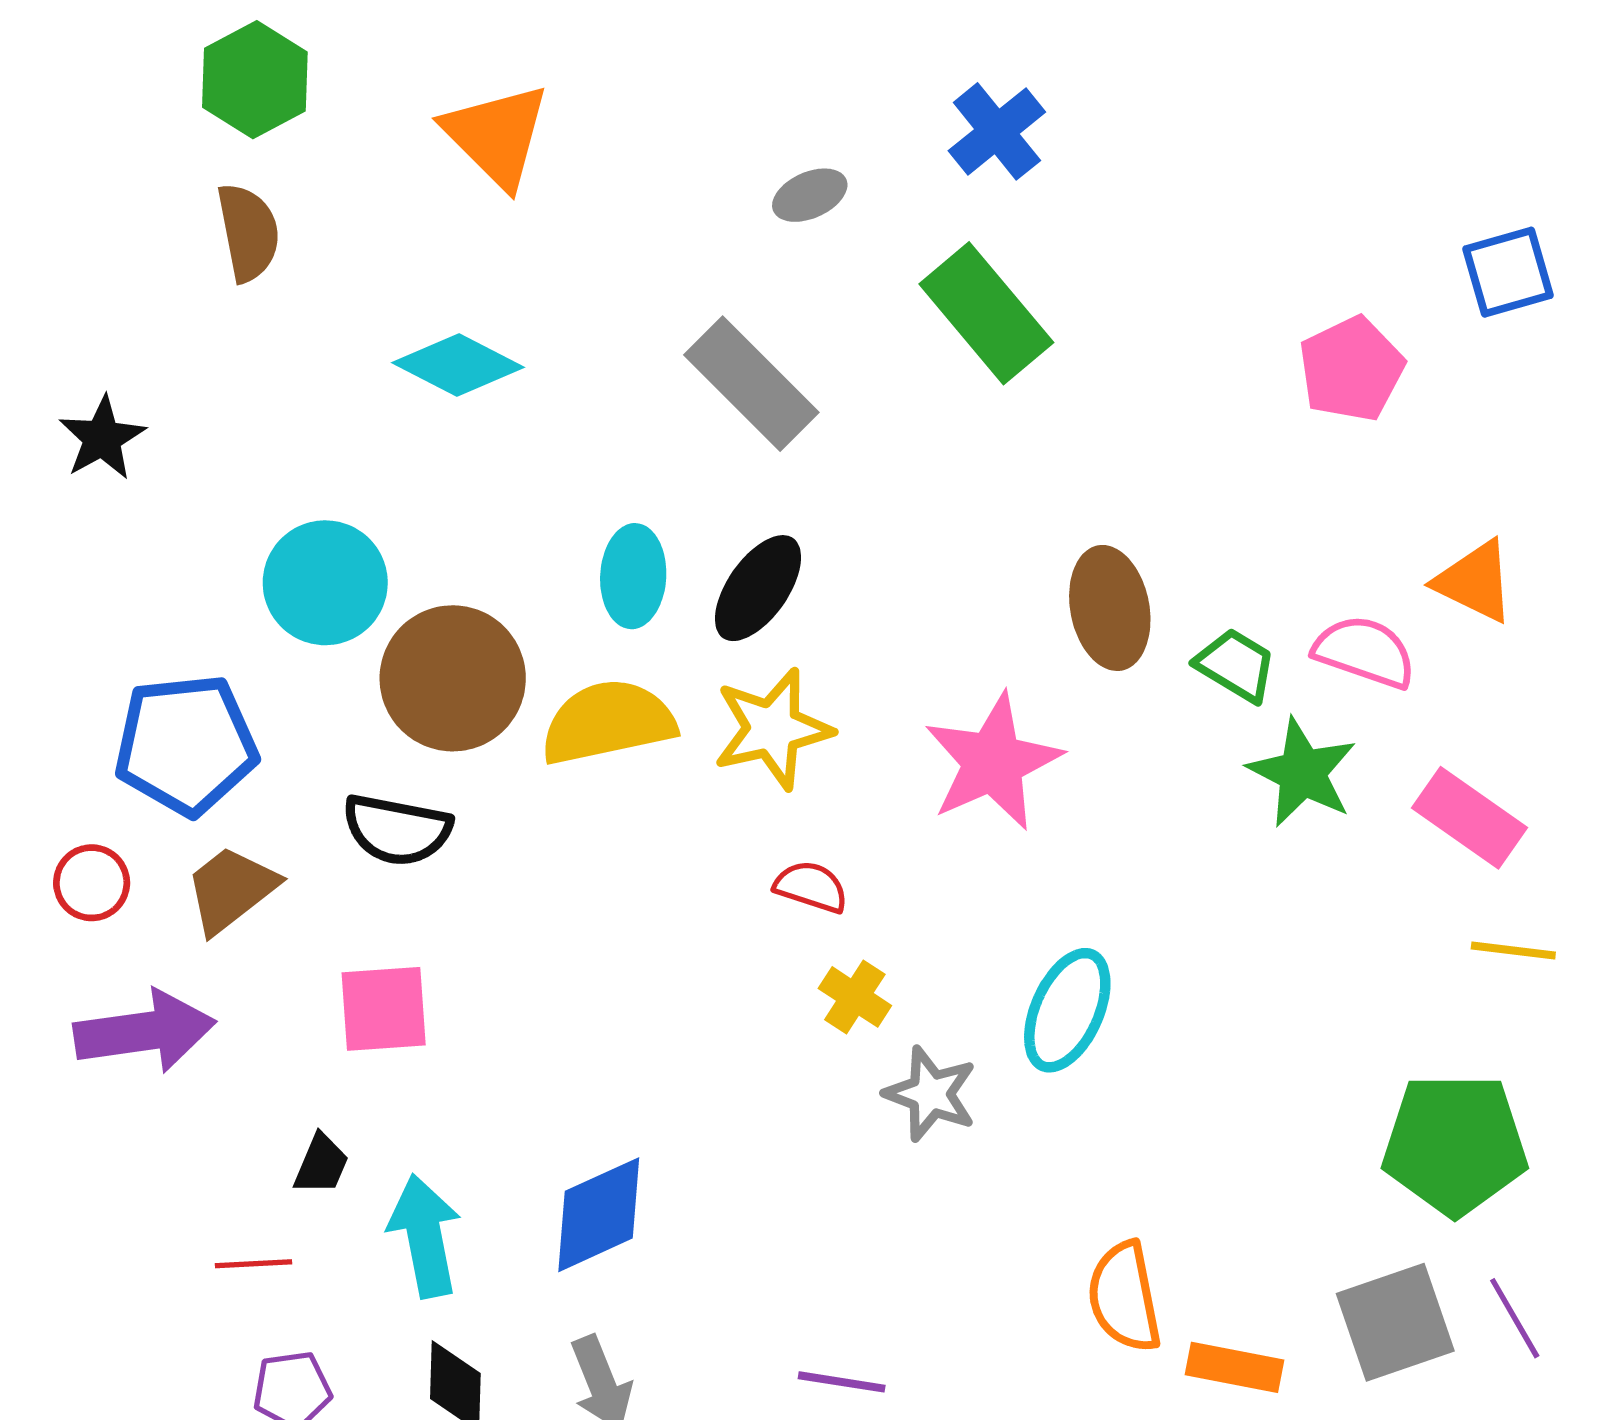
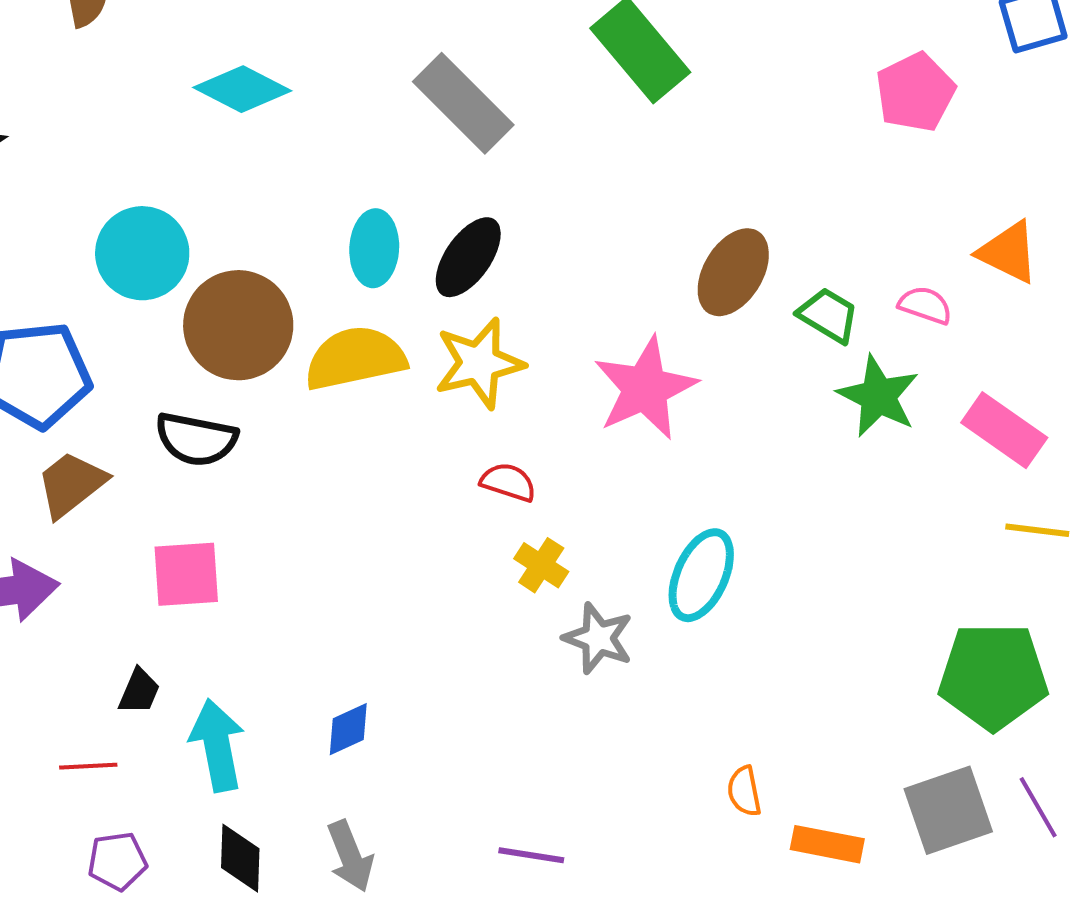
brown ellipse: (1110, 608) -> (733, 272), turned 42
pink semicircle: (1365, 652) -> (925, 305), size x0.7
blue diamond: (599, 1215) -> (348, 729), size x0.6
orange semicircle: (1124, 1297) -> (744, 791), size x0.6

